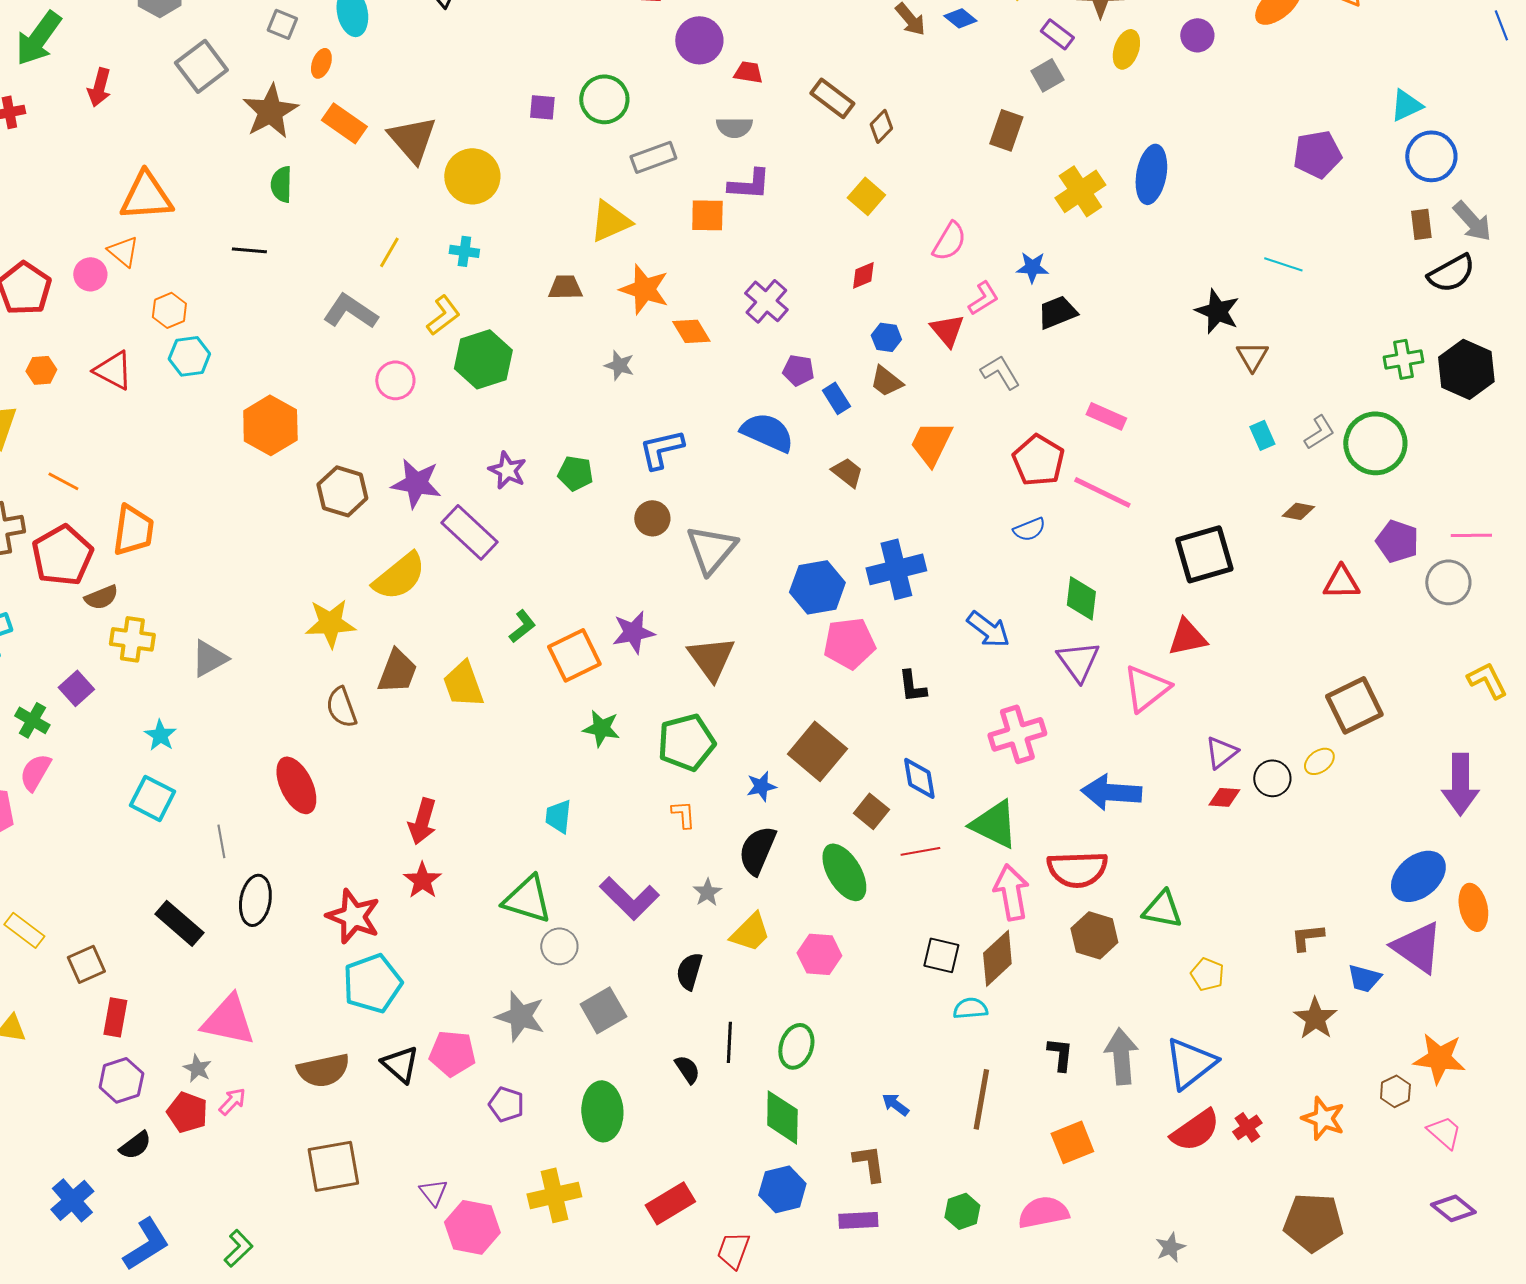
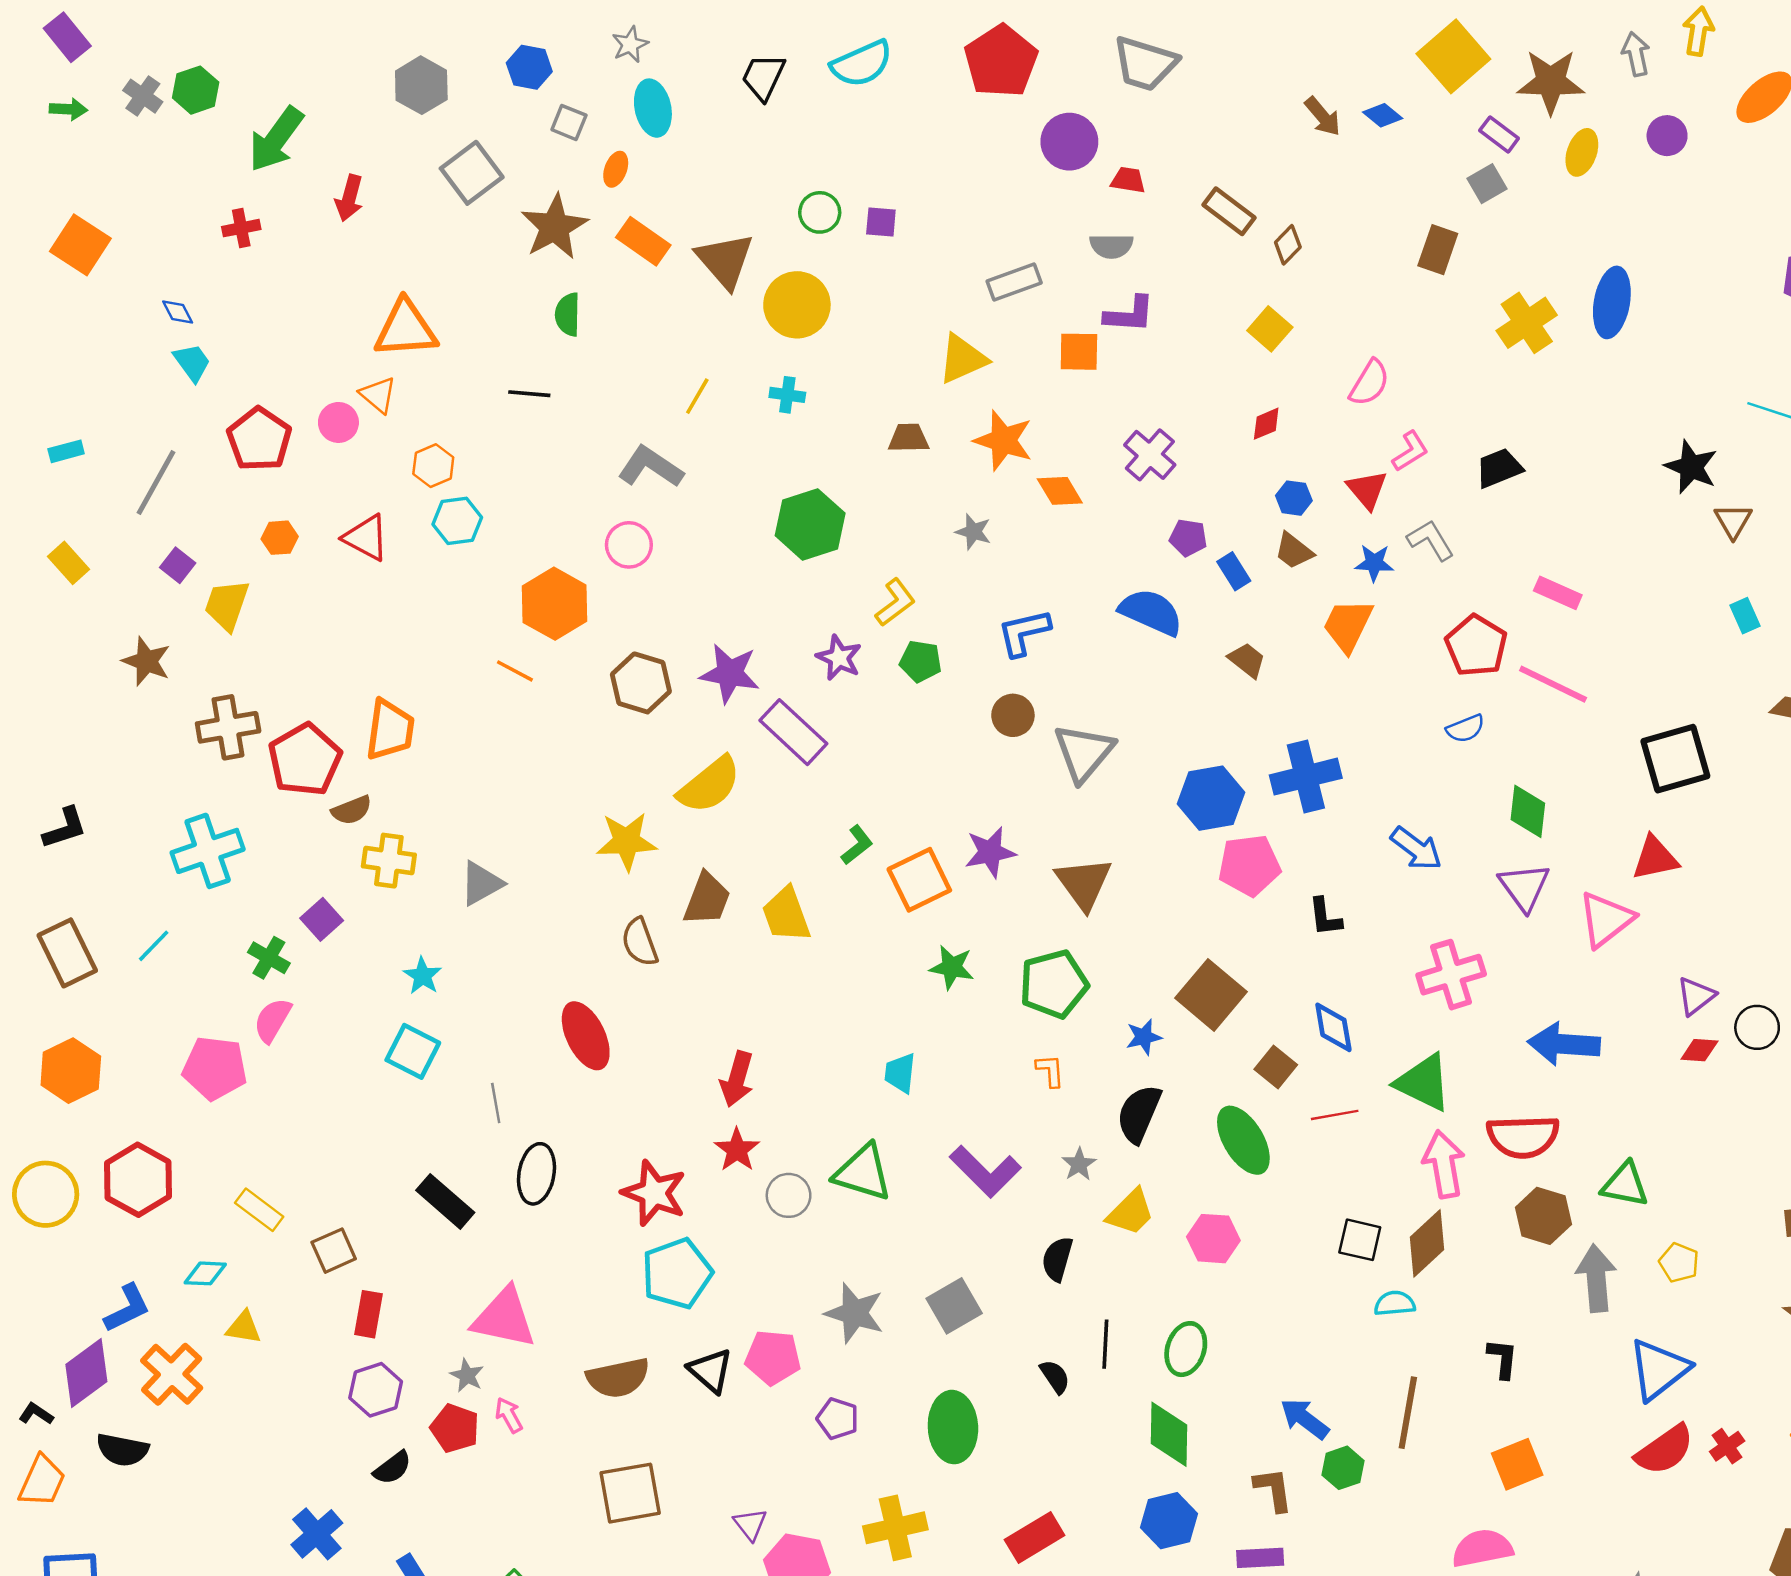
green circle: (604, 99) -> (820, 212), moved, size x0.7
blue star: (1032, 267) -> (1374, 563), moved
yellow L-shape: (443, 315) -> (895, 602), moved
pink circle: (395, 380) -> (629, 545), moved
orange line: (63, 481) -> (515, 671), moved
gray circle: (559, 946) -> (789, 1195), moved
gray arrow: (1121, 1056) -> (1596, 1278), moved
pink arrow: (232, 1101) -> (509, 1415), turned -72
blue arrow: (895, 1104) -> (1305, 1419), size x1.5
green hexagon: (962, 1211) -> (1343, 1468), moved

